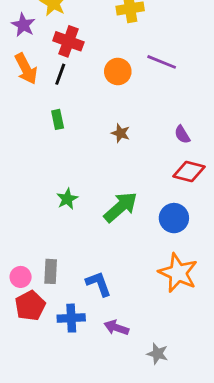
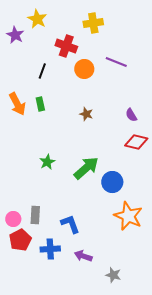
red cross: (68, 41) -> (66, 46), moved
orange arrow: (26, 69) -> (17, 104), moved
blue circle: (174, 218) -> (112, 182), moved

